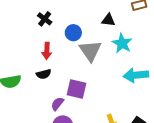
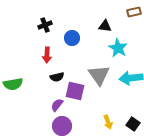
black cross: (45, 19) -> (45, 25), turned 32
gray triangle: (90, 51) -> (99, 75), moved
black semicircle: (44, 74) -> (57, 77), moved

